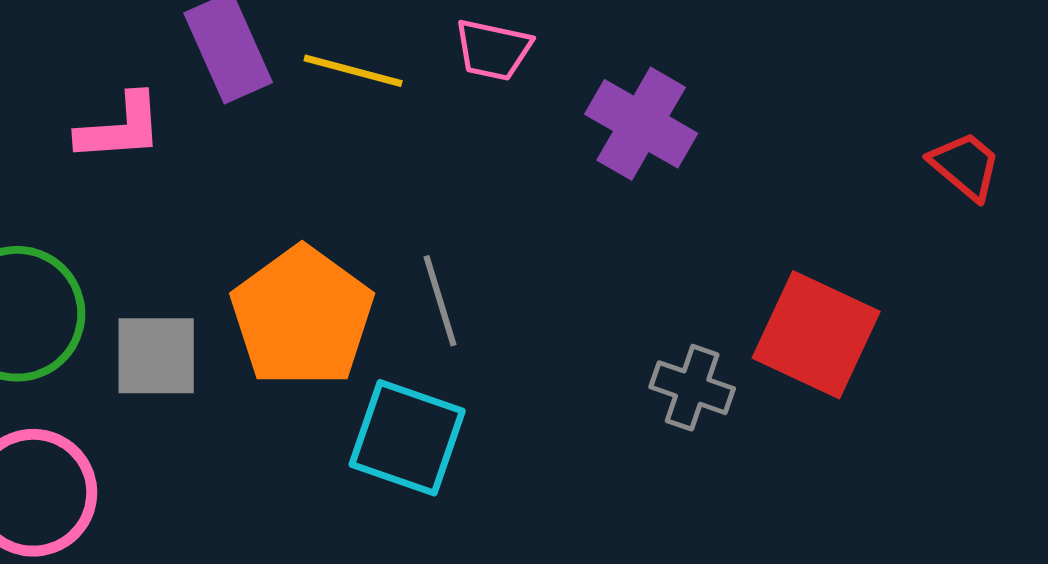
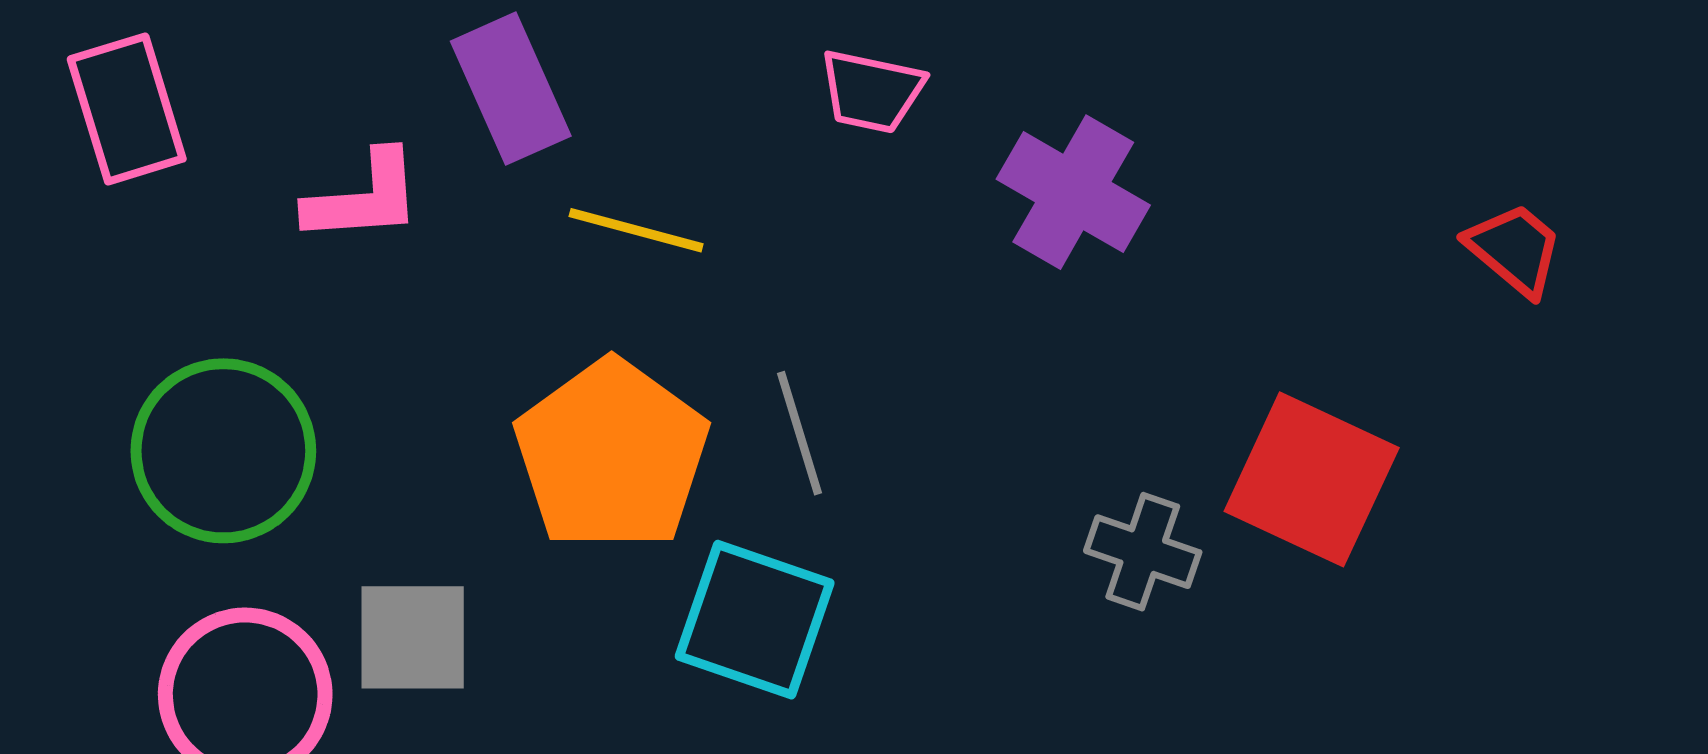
yellow line: (353, 71) -> (636, 230), moved
gray square: (156, 356) -> (413, 637), moved

